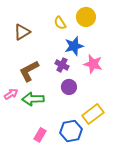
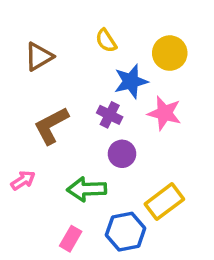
yellow circle: (86, 17) -> (170, 53), moved
pink arrow: (11, 94) -> (23, 180), moved
green arrow: (33, 99) -> (87, 189), moved

